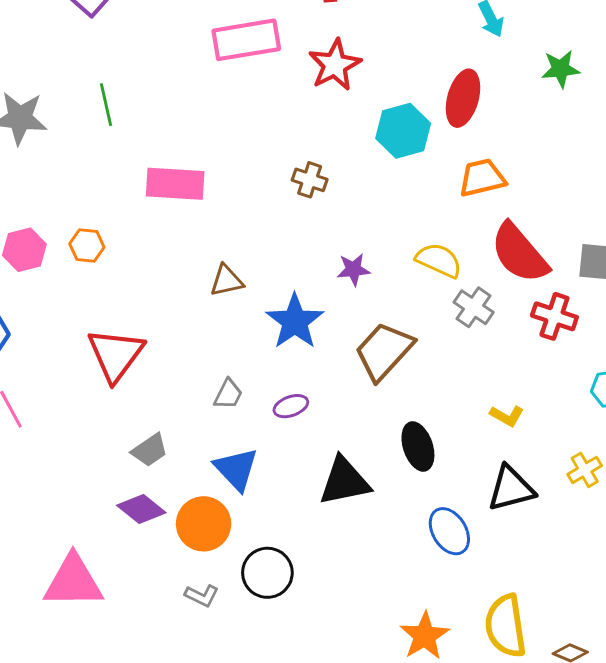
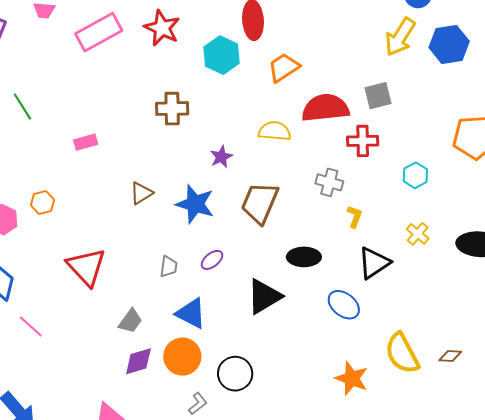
brown cross: (310, 180) -> (172, 109), size x1.4
pink rectangle: (175, 184) -> (86, 142), size x0.6
red semicircle: (519, 253) -> (325, 108), turned 144
gray cross: (474, 307) -> (329, 182), moved
yellow L-shape: (507, 416) -> (355, 216), turned -80
black ellipse: (418, 447) -> (304, 257), turned -52
purple diamond: (141, 509) -> (138, 361), turned -36
gray L-shape: (202, 596) -> (198, 404), turned -45

